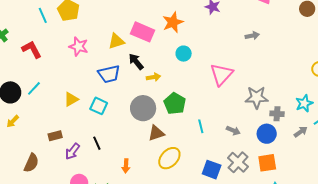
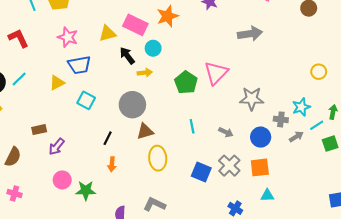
gray arrow: (252, 36) -> (250, 34), size x1.6
cyan circle: (184, 54) -> (153, 48), moved
blue trapezoid: (109, 74) -> (79, 65), moved
yellow triangle: (71, 99) -> (57, 83), moved
green pentagon: (175, 103) -> (186, 83), moved
gray cross: (277, 114) -> (281, 119), moved
black line: (97, 143) -> (108, 138), moved, turned 48
yellow ellipse: (169, 158) -> (158, 158), turned -50

